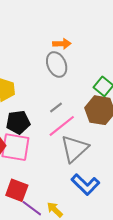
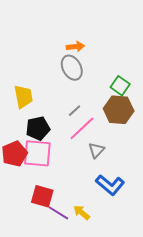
gray triangle: (74, 149) -> (96, 150), size x0.6

